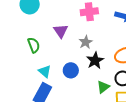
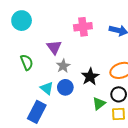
gray star: (86, 42) -> (63, 66), moved
cyan triangle: (45, 71) -> (47, 88), moved

